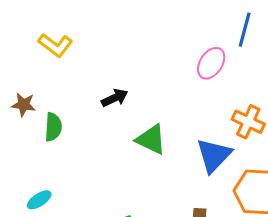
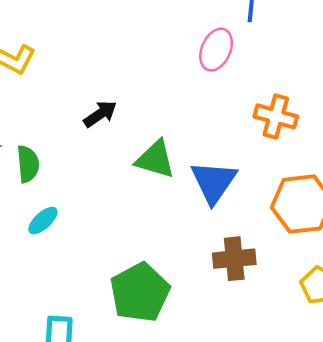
blue triangle: (214, 155) -> (214, 182), moved
cyan ellipse: (39, 200) -> (43, 221), moved

